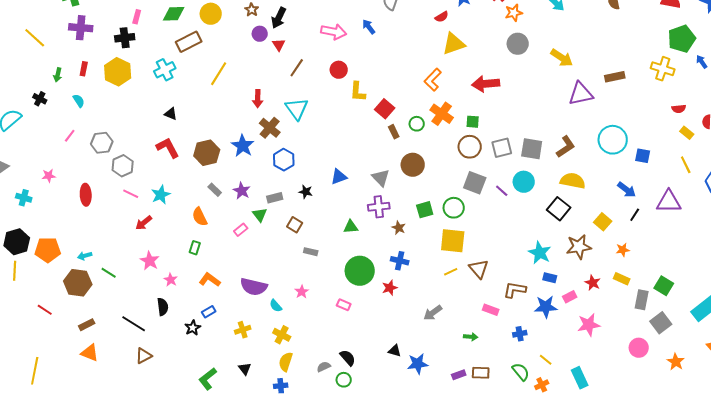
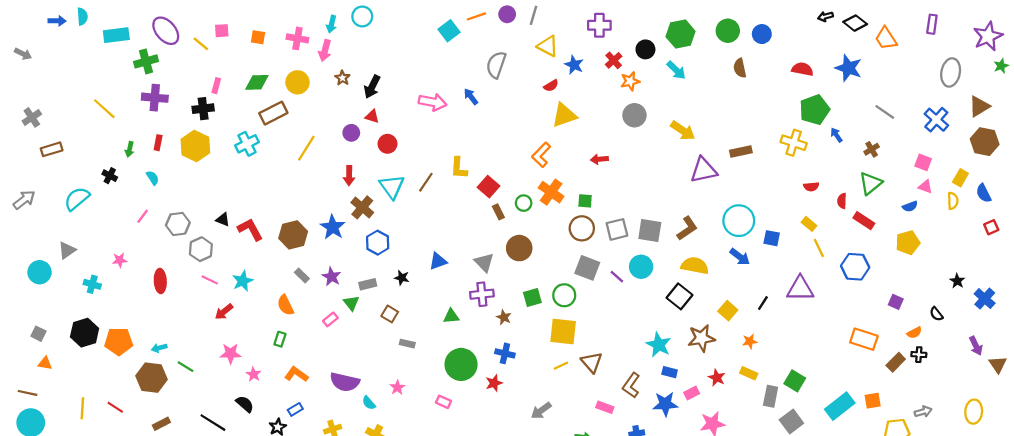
purple circle: (260, 34) -> (351, 133), moved
red triangle: (279, 45) -> (372, 116), turned -40
brown line: (297, 68) -> (426, 182), moved
red circle: (339, 70) -> (387, 144), moved
red arrow: (486, 84) -> (599, 159), size x0.6
black triangle: (171, 114) -> (223, 220), moved
yellow rectangle: (687, 133) -> (809, 224), moved
blue arrow: (627, 190) -> (740, 257), moved
pink star: (150, 261) -> (231, 353), turned -30
yellow line: (15, 271) -> (82, 408), moved
brown L-shape: (515, 290) -> (631, 385), turned -65
black semicircle: (163, 307) -> (245, 404), turned -42

